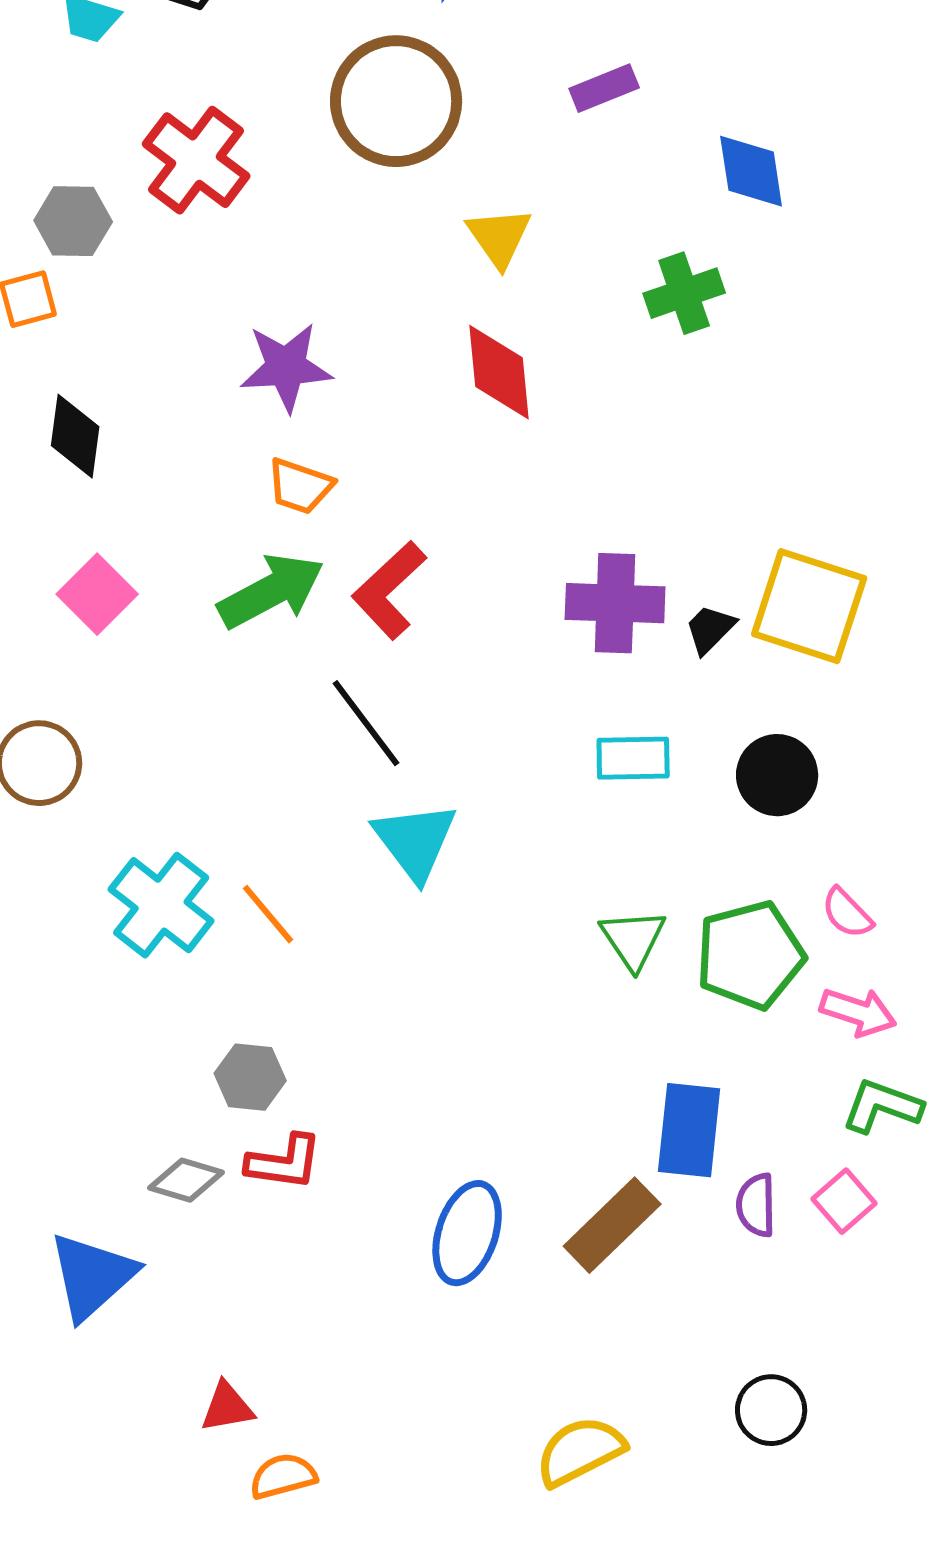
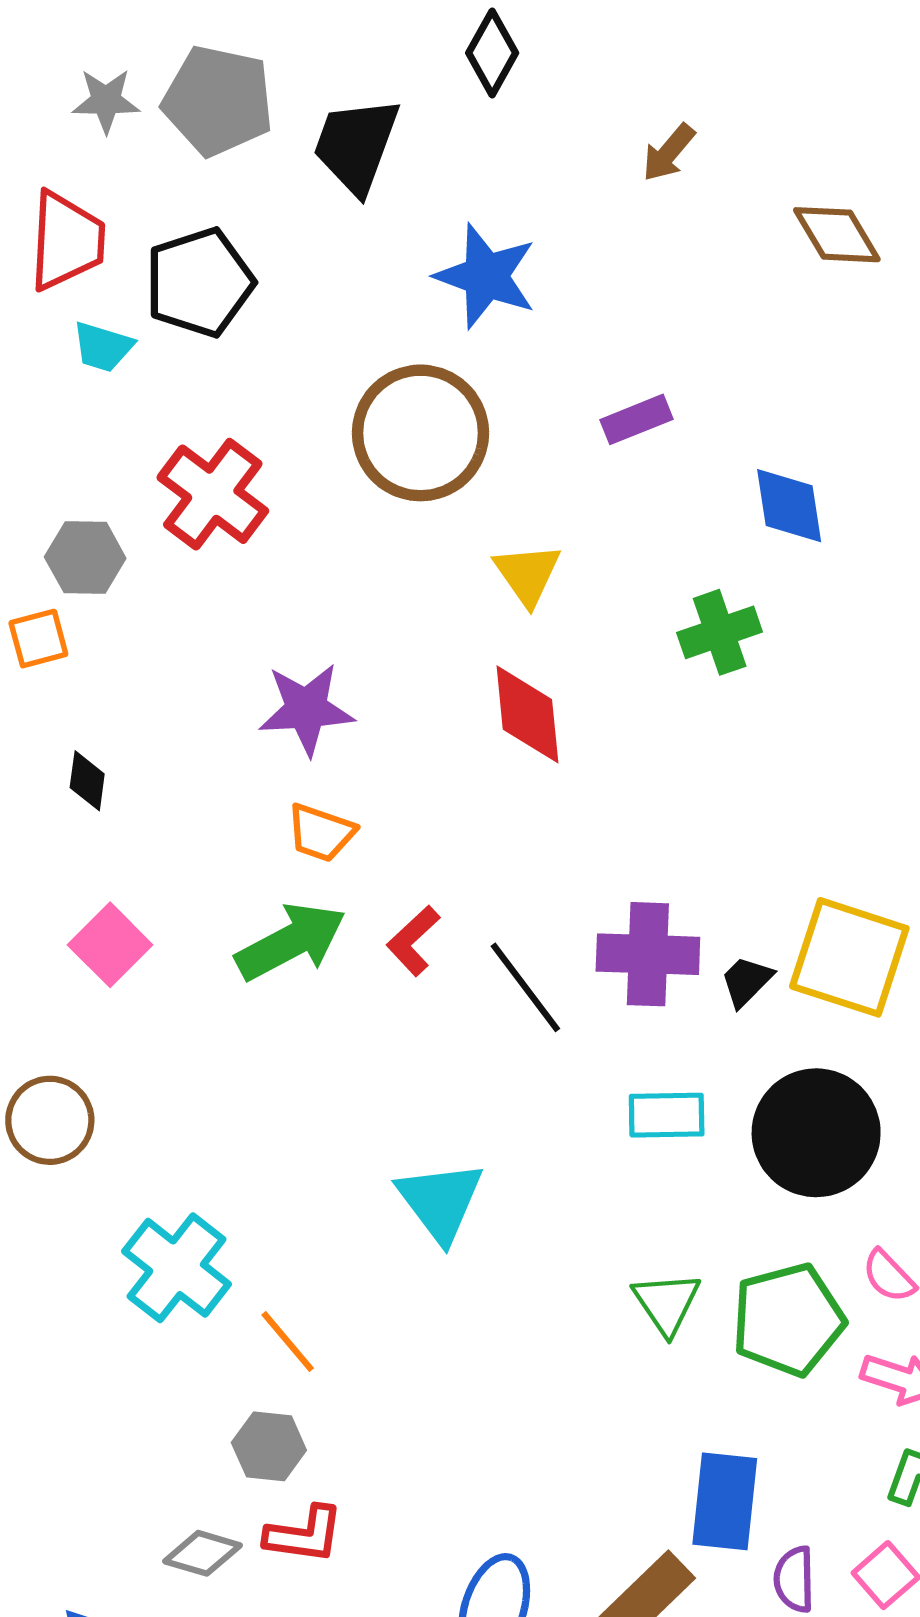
black diamond: (75, 436) -> (87, 781), size x0.7
red L-shape: (389, 590) -> (413, 941), size x0.7
black line: (366, 723) -> (525, 987), moved
black circle: (777, 775) -> (816, 1133), size x1.5
orange line: (268, 914) -> (288, 1341), moved

